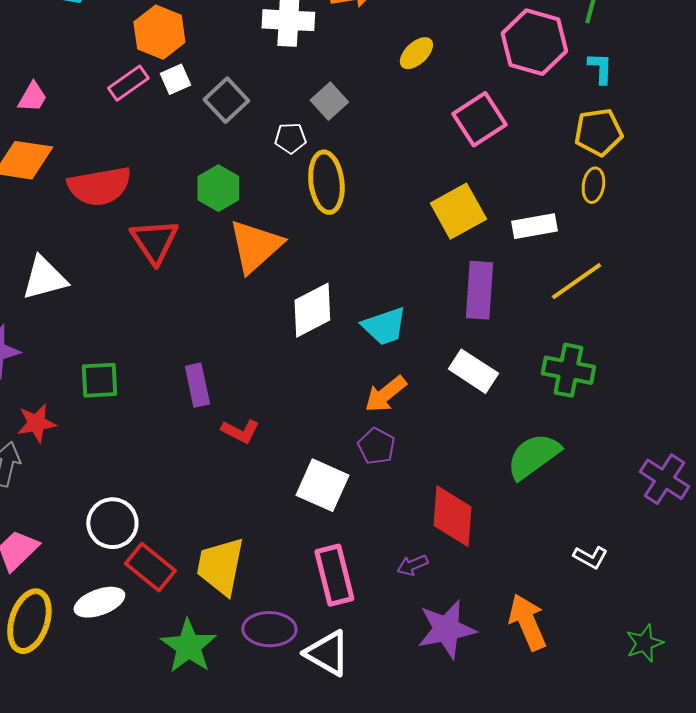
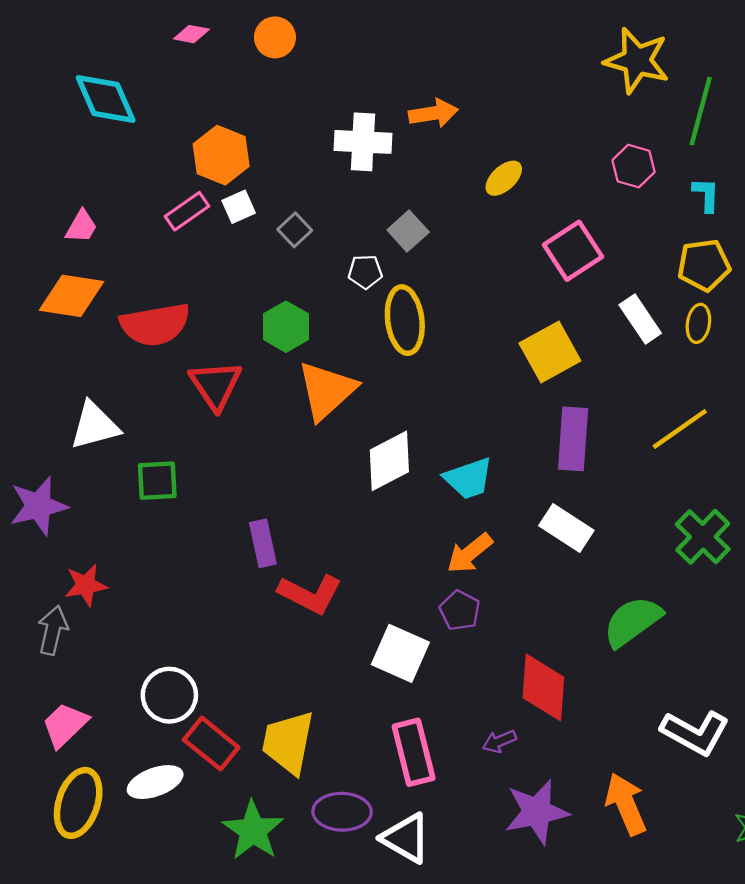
pink hexagon: (534, 42) -> (634, 166), size x0.6
gray square: (226, 100) -> (295, 230), size x0.7
white rectangle: (534, 226) -> (640, 319), moved, turned 66
green cross: (568, 370) -> (703, 537), moved, turned 33
green square: (99, 380) -> (157, 481), moved
red L-shape: (240, 431) -> (310, 594), size x1.5
white L-shape: (590, 557) -> (695, 733), size x1.8

